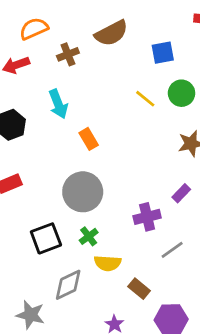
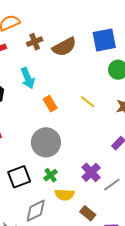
brown semicircle: (111, 33) -> (64, 47), moved
blue square: (163, 53) -> (104, 40), size x1.4
yellow line: (145, 99) -> (88, 102), moved
purple cross: (147, 217) -> (91, 172), moved, turned -30

